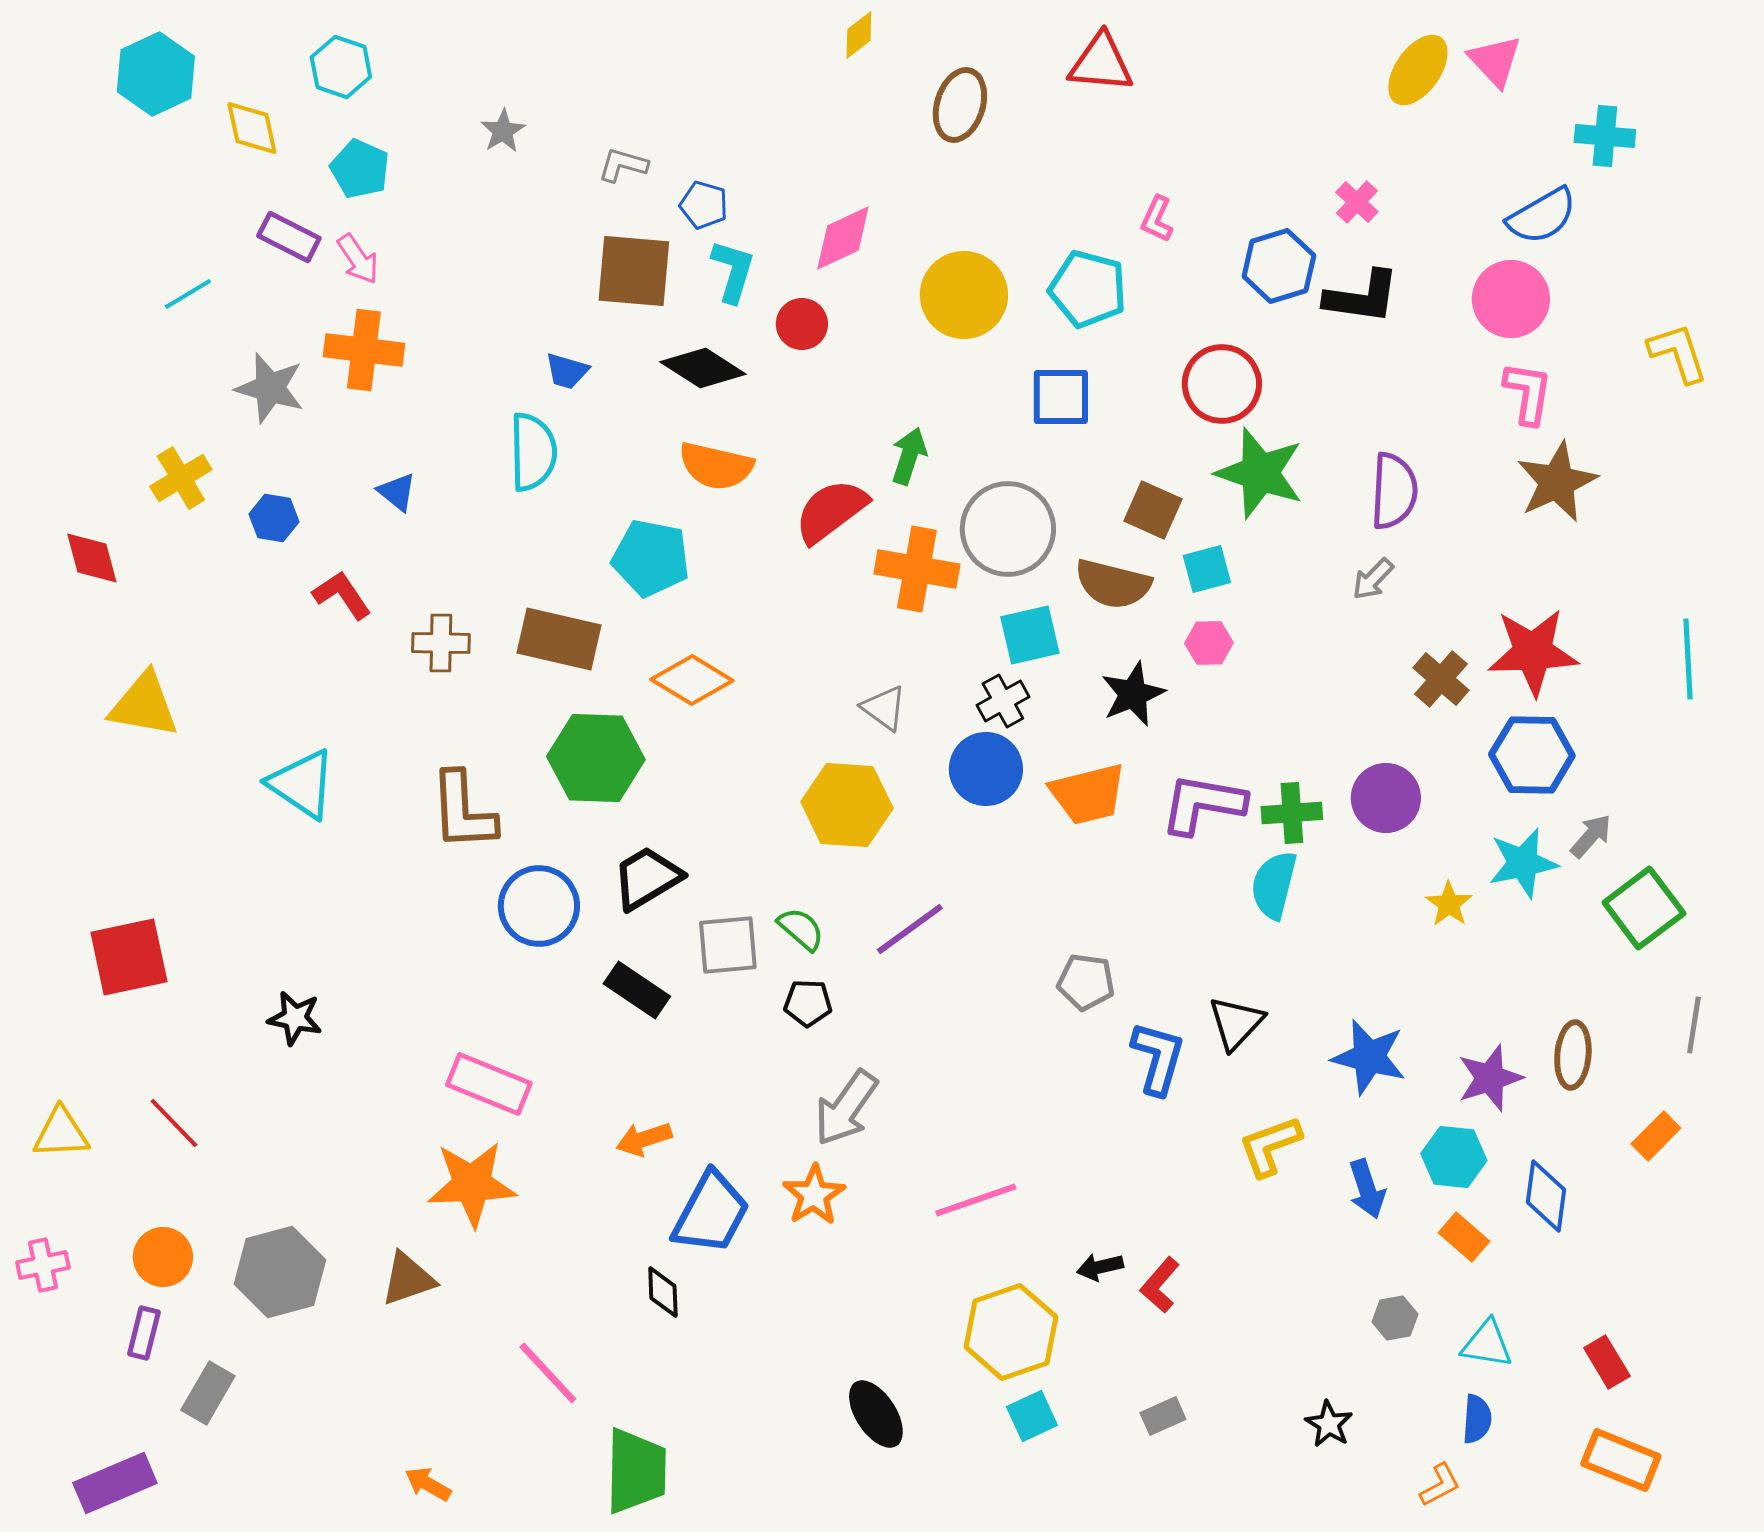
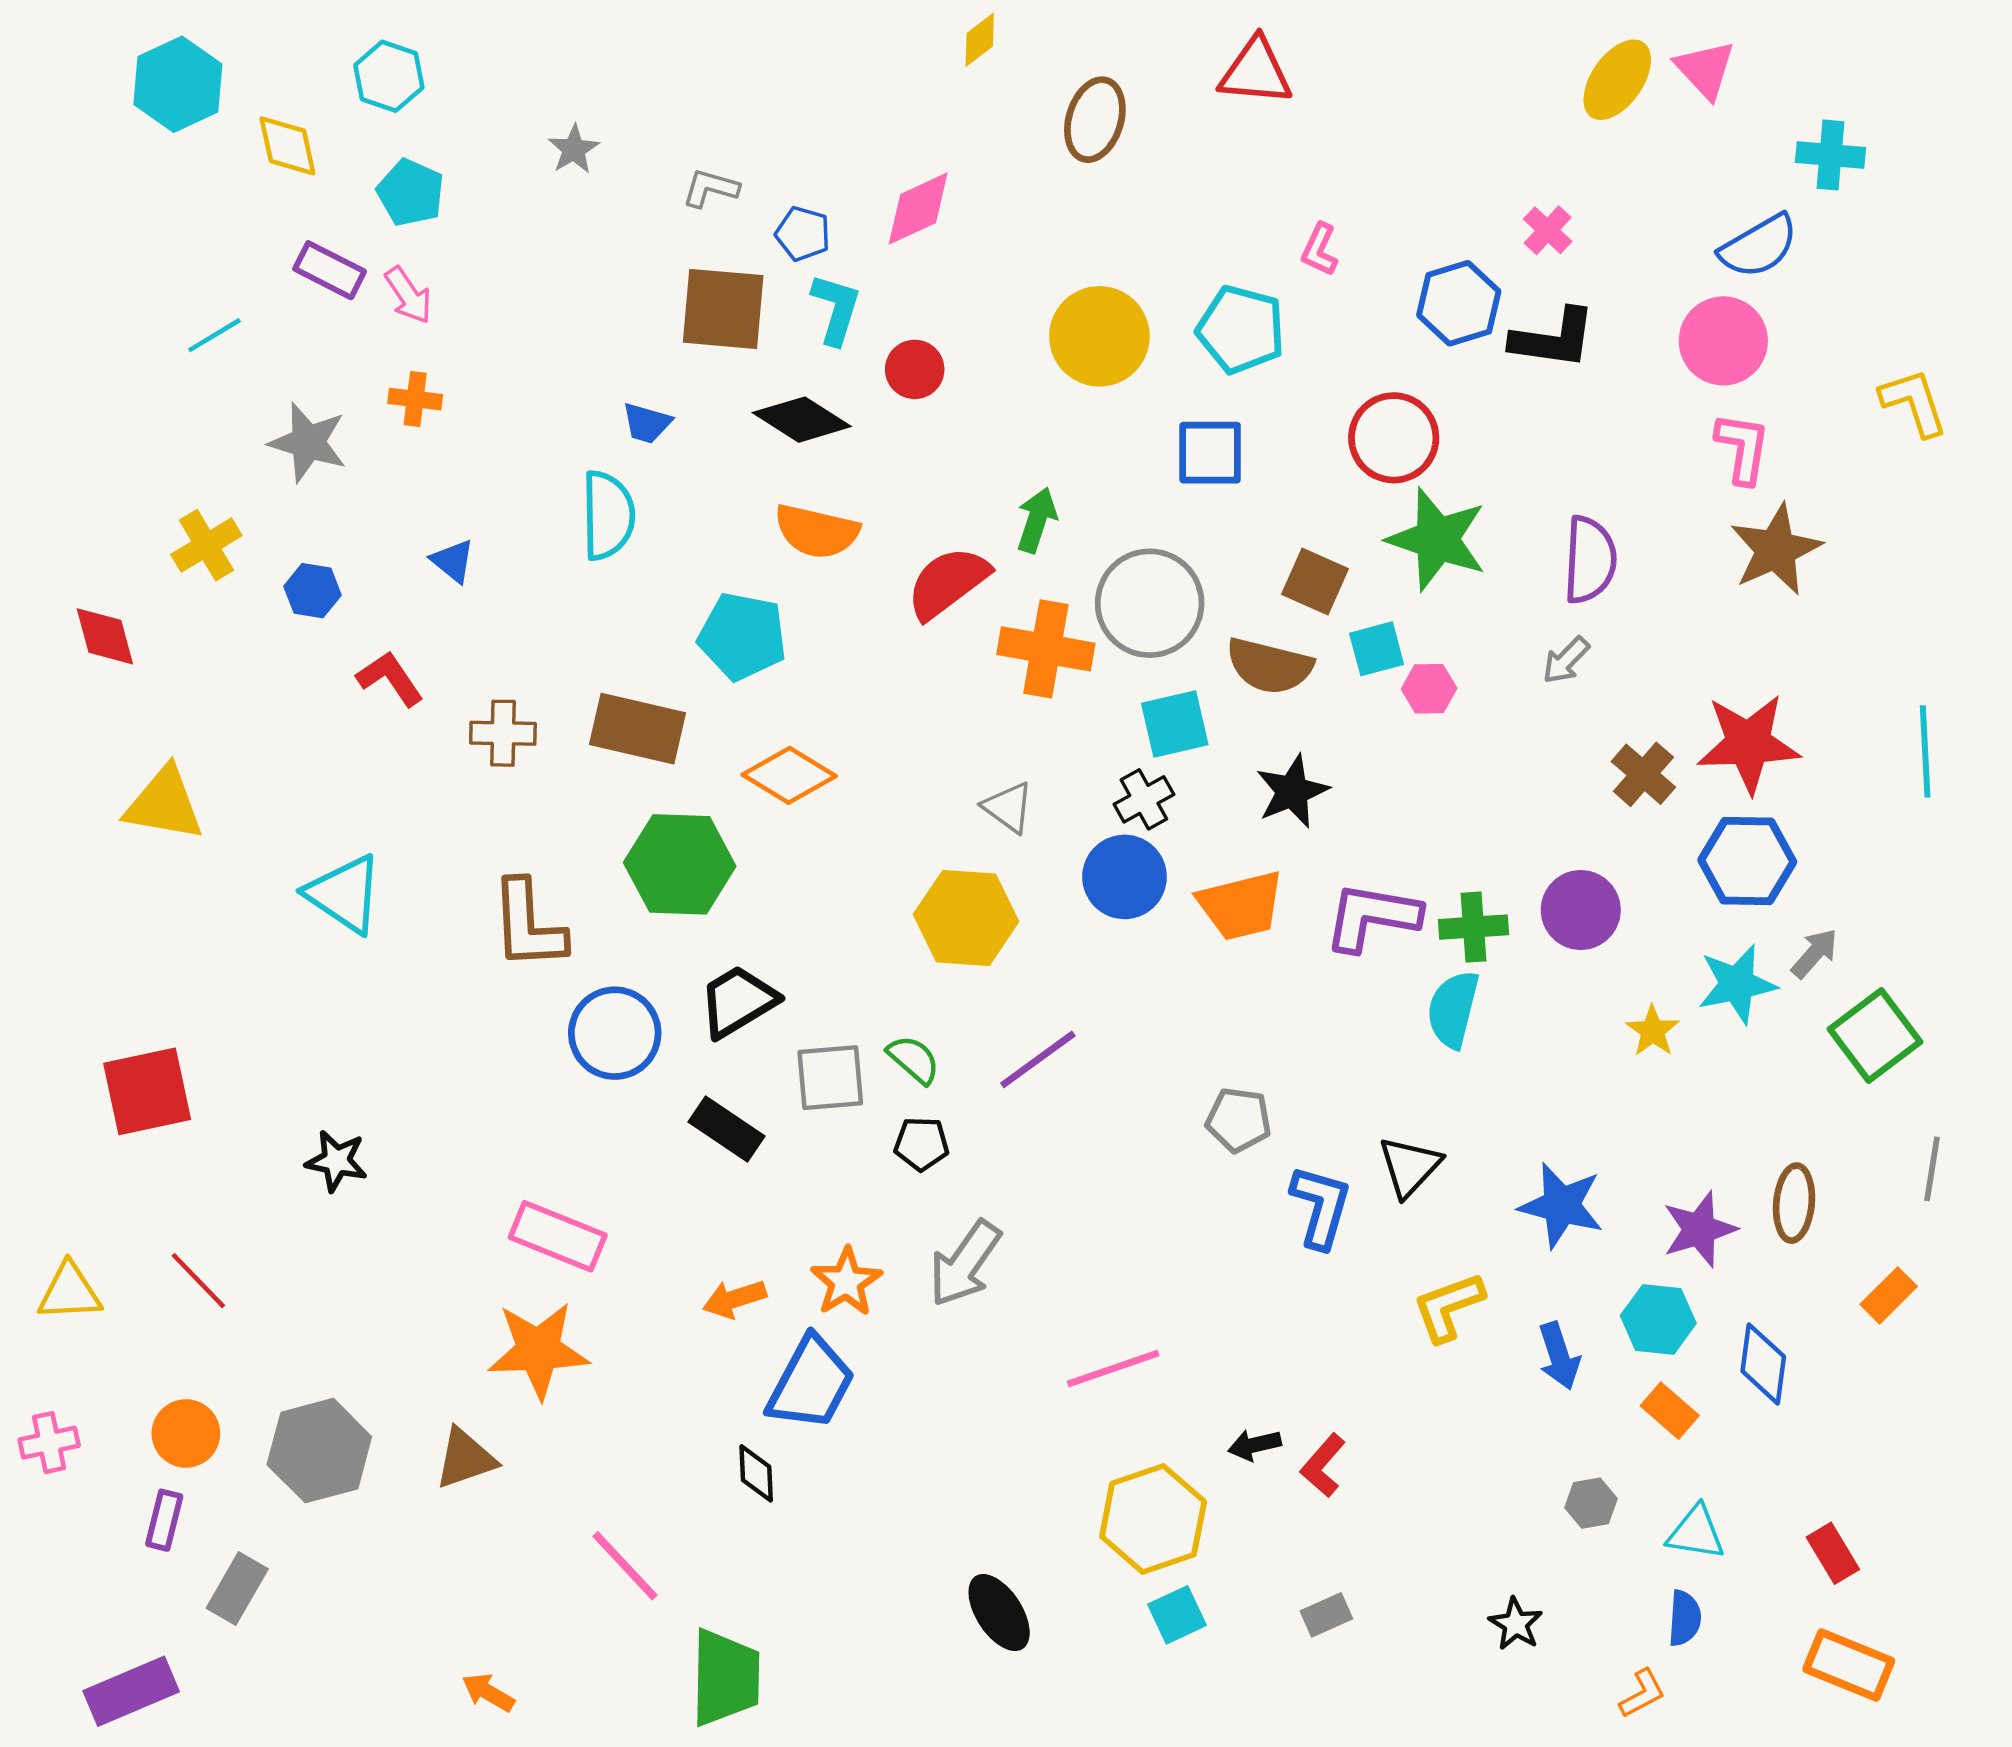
pink diamond: (843, 238) -> (918, 209), moved
orange cross: (364, 350) -> (415, 399), size x0.6
pink hexagon: (1209, 643) -> (1429, 689), moved
orange star: (814, 1195) -> (846, 1282), moved

